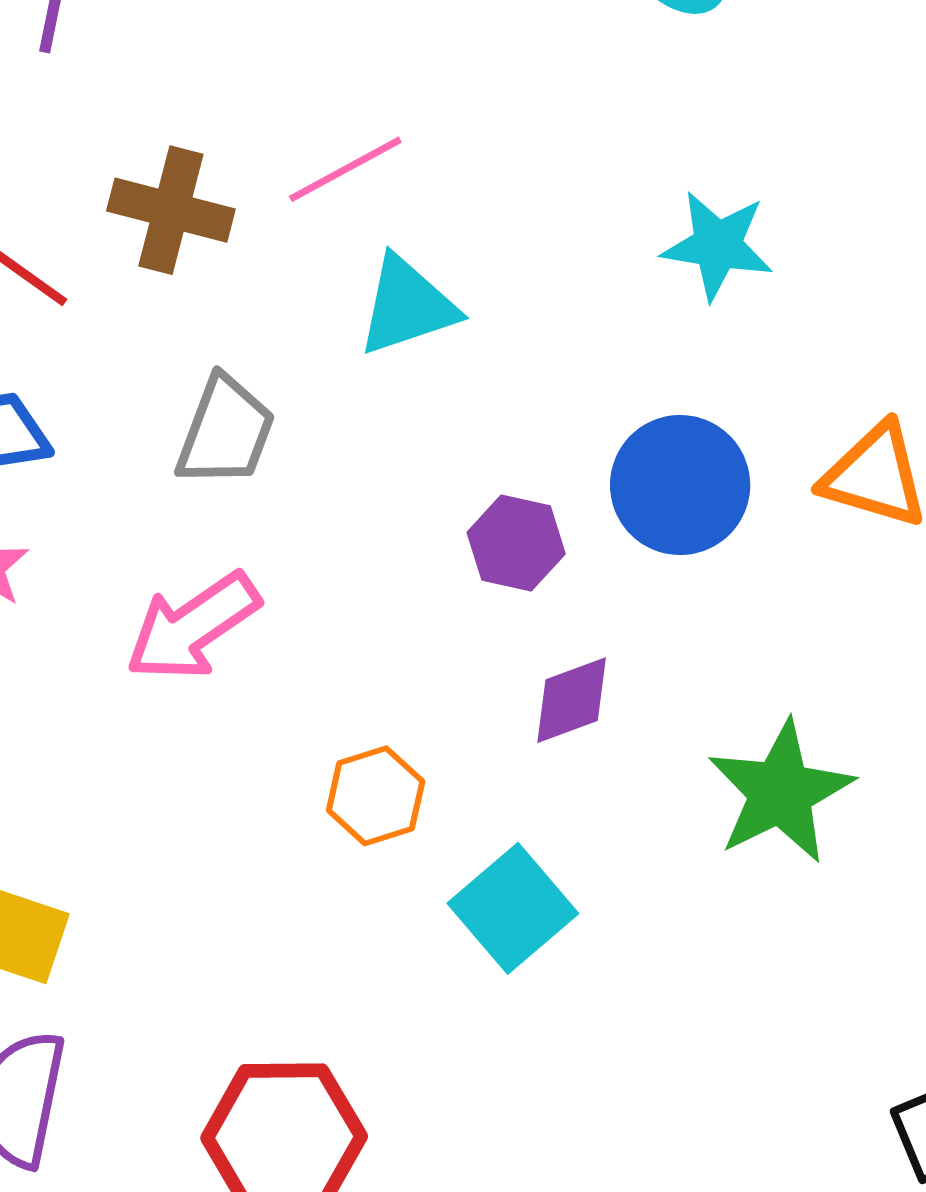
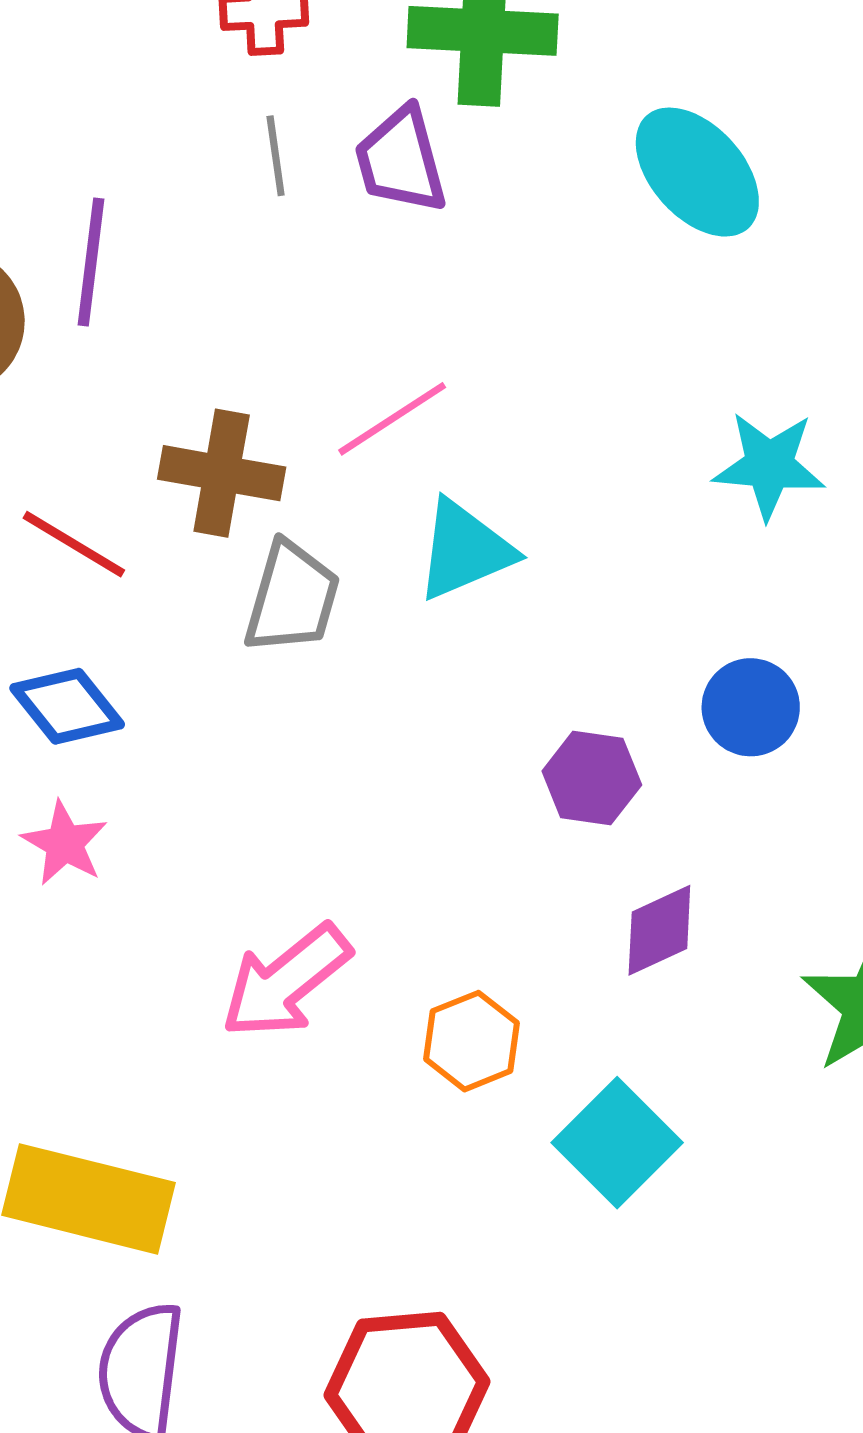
gray trapezoid: (225, 432) -> (292, 598), moved
blue circle: (680, 485) -> (751, 707), size x0.7
pink arrow: (193, 627) -> (286, 981), moved

